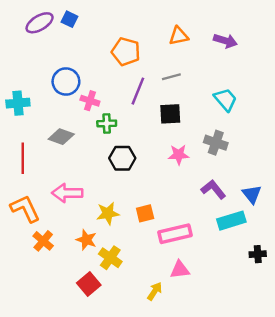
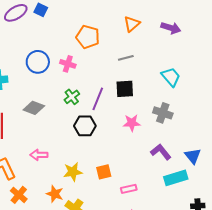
orange triangle: (179, 36) -> (132, 24), turned -30
purple line: (138, 91) -> (98, 99), moved
pink cross: (90, 101) -> (68, 64), moved
green cross: (107, 123) -> (72, 97), turned -35
pink arrow: (67, 193) -> (39, 155), size x0.7
pink rectangle: (175, 234) -> (129, 189), size x0.6

